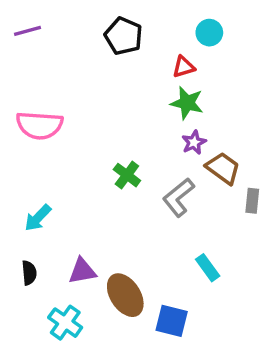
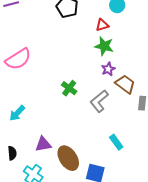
pink semicircle: (39, 125) -> (18, 59), turned -36
black semicircle: (29, 273) -> (12, 153), moved

